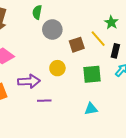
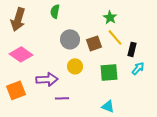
green star: (111, 22) -> (110, 17), moved
gray circle: (52, 29) -> (70, 39), moved
cyan triangle: (91, 109) -> (108, 106), turned 32

